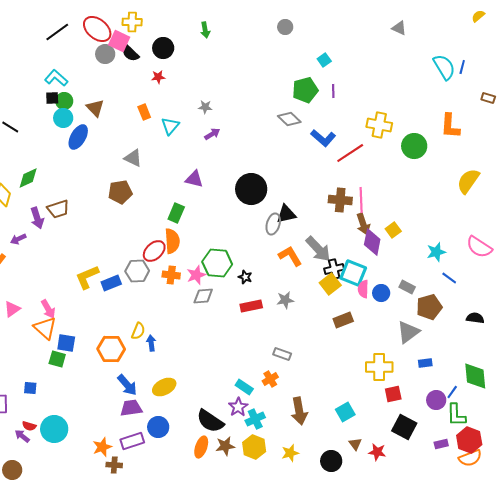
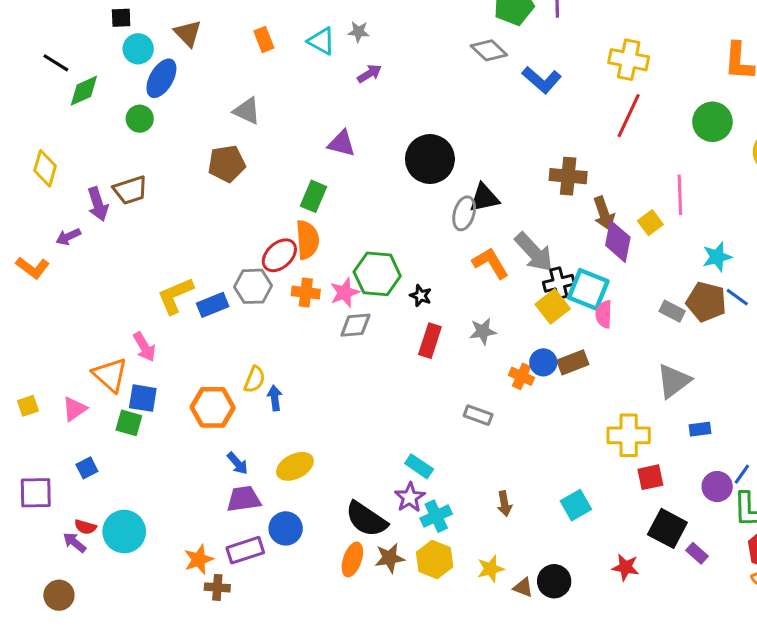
green circle: (64, 101) -> (140, 119), moved
cyan triangle: (170, 126) -> (321, 41), moved, turned -42
green circle: (414, 146) -> (712, 122), moved
red line: (350, 153) -> (629, 116), moved, turned -32
green diamond: (28, 178) -> (84, 91), moved
pink line: (361, 200) -> (680, 195), moved
blue circle: (381, 293) -> (543, 362), moved
red rectangle: (251, 306) -> (430, 341), turned -60
brown pentagon: (429, 307) -> (706, 302), moved, turned 30
pink triangle: (12, 309) -> (75, 409), moved
pink arrow: (48, 309) -> (144, 347), moved
orange cross: (270, 379) -> (522, 376), moved, turned -35
blue arrow: (127, 385) -> (237, 463), size x0.7
blue square: (30, 388) -> (87, 468), turned -32
brown arrow: (299, 411) -> (504, 504), size x0.6
brown triangle: (355, 444) -> (523, 587), moved, turned -32
purple rectangle: (441, 444) -> (697, 553), moved, turned 56

